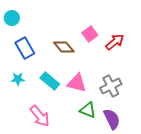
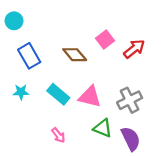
pink arrow: (40, 116) -> (58, 135), moved, size x0.6

